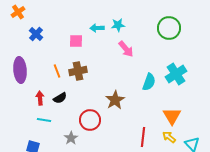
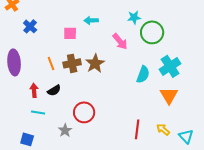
cyan star: (118, 25) -> (134, 17), moved
green circle: (169, 28) -> (152, 32), moved
brown star: (115, 100) -> (95, 63), moved
orange triangle: (172, 116) -> (169, 95), moved

